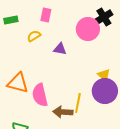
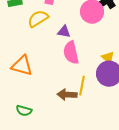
yellow semicircle: (34, 36) -> (38, 19), size x1.5
pink semicircle: (40, 95) -> (71, 53), moved

